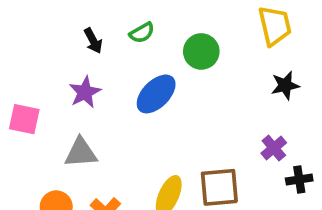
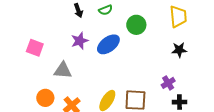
purple star: (85, 92) -> (80, 41), moved

